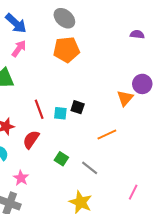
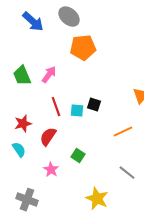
gray ellipse: (64, 18) -> (69, 17), moved
pink arrow: (19, 49) -> (49, 75), moved
gray line: (90, 168) -> (127, 173), moved
pink star: (21, 178) -> (51, 170), moved

